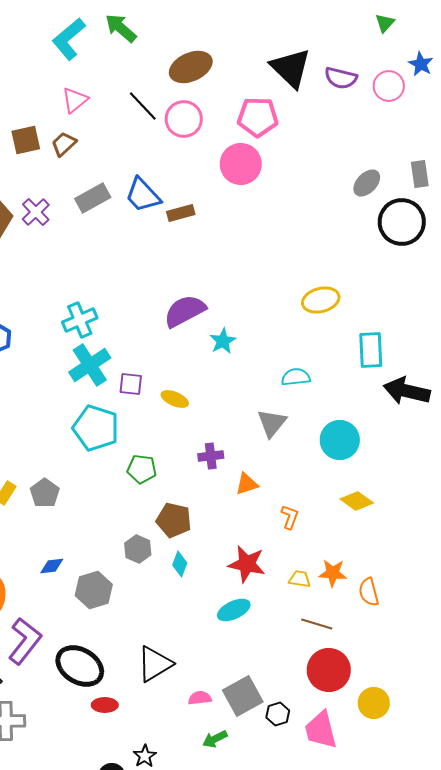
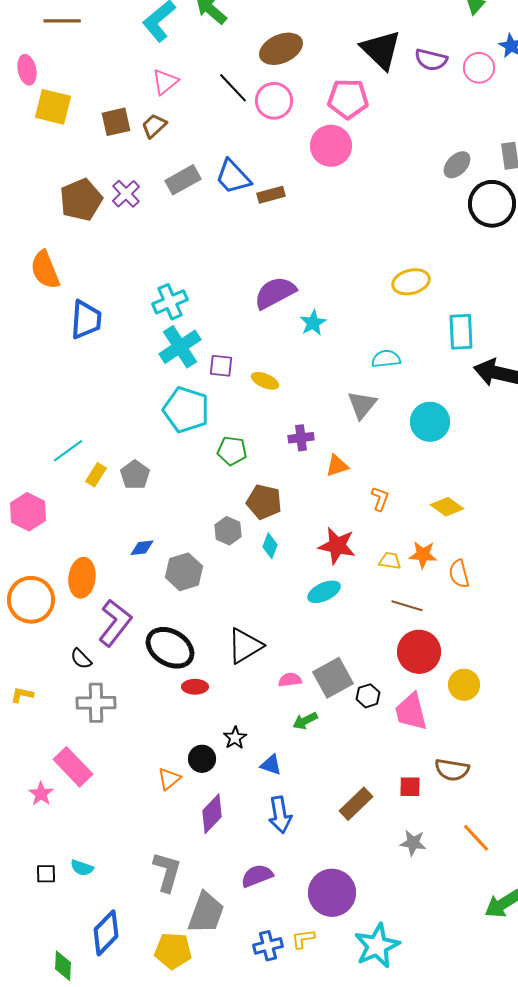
yellow diamond: (357, 501) -> (447, 507), moved

